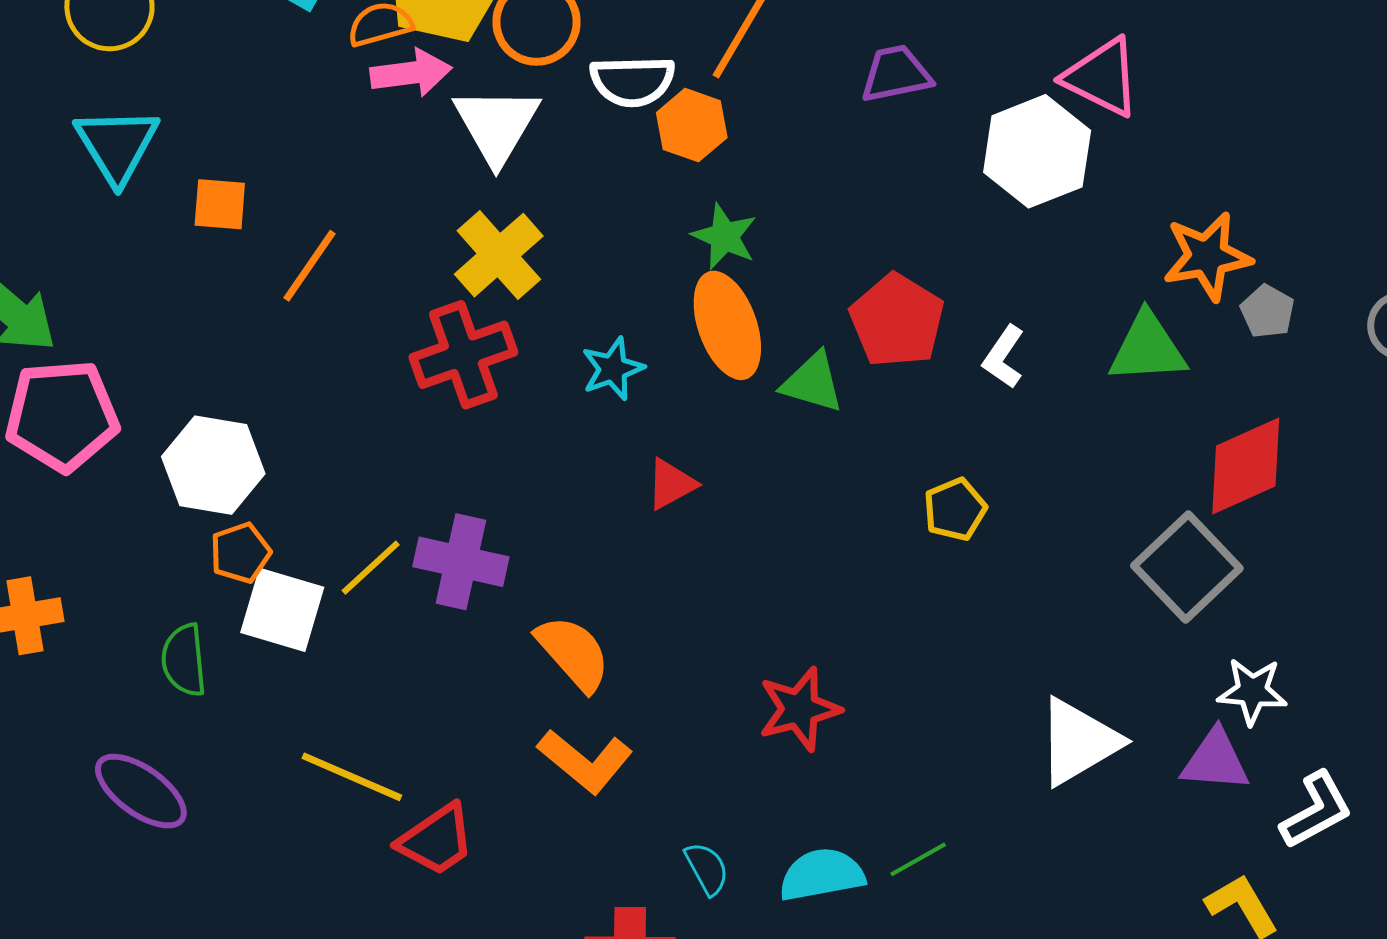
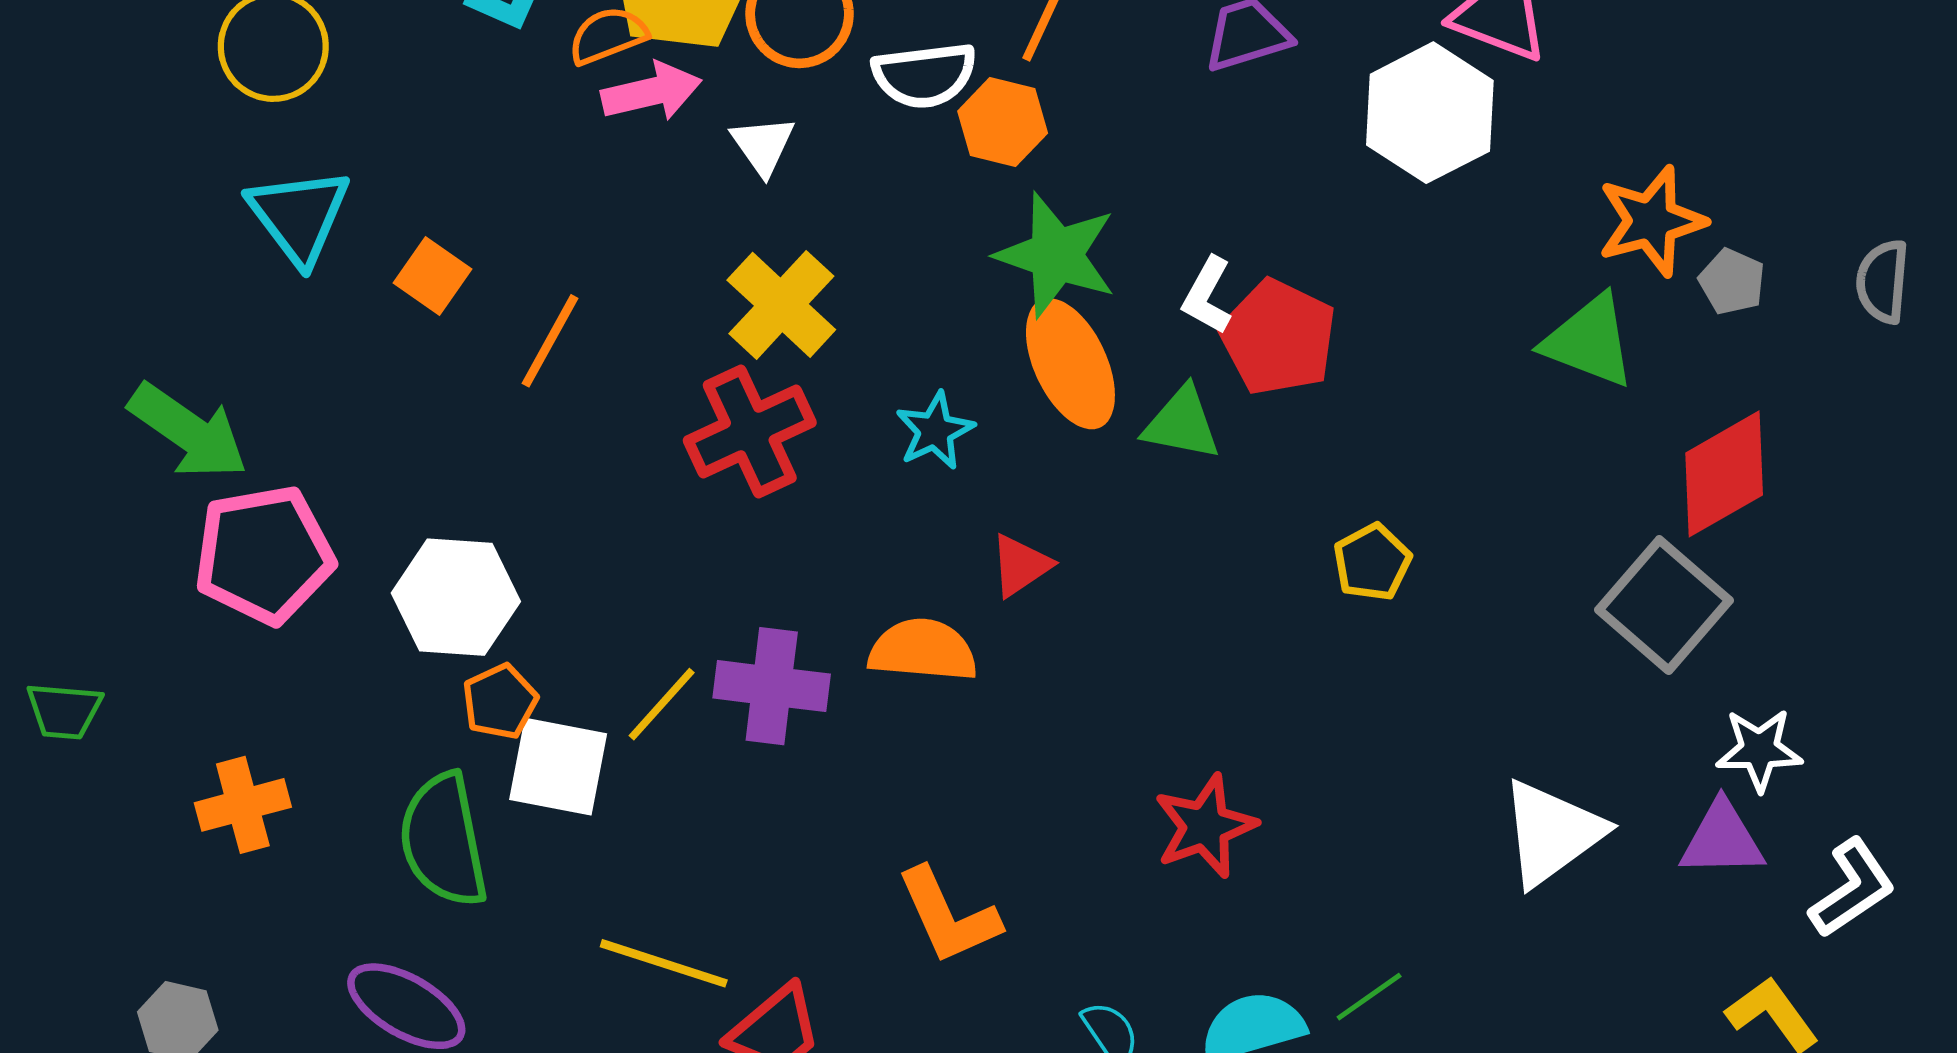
white triangle: (497, 125) -> (763, 145), size x0.6
orange square: (220, 204) -> (433, 276), turned 36
green star: (724, 237) -> (1056, 255), size x1.5
green triangle: (1147, 348) -> (1589, 341), turned 30
white L-shape: (1004, 357) -> (1207, 296), moved
orange semicircle: (573, 653) -> (923, 650), moved, turned -38
green semicircle: (184, 660) -> (443, 840), size x1.5
orange L-shape: (585, 761) -> (948, 916), turned 32

